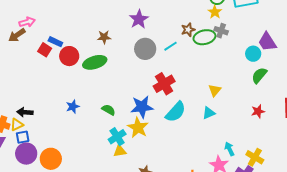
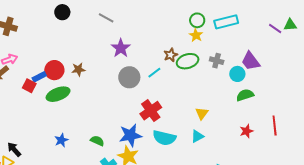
gray cross: (221, 31) -> (217, 61), moved
brown star: (104, 37) -> (78, 69), moved
blue rectangle: (55, 42) -> (39, 77), turned -48
red circle: (69, 56) -> (54, 70), moved
green ellipse: (95, 62) -> (58, 94), moved
green semicircle: (259, 75) -> (245, 95), turned 36
black arrow: (25, 112) -> (14, 149), turned 49
cyan semicircle: (176, 112) -> (164, 138), turned 65

